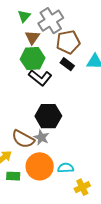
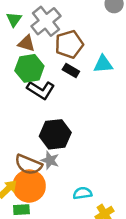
brown triangle: (32, 37) -> (26, 43), turned -42
orange circle: (40, 166) -> (29, 186), moved

